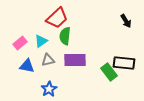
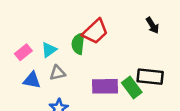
red trapezoid: (57, 18) -> (95, 31), moved
purple rectangle: (75, 60) -> (105, 86), moved

